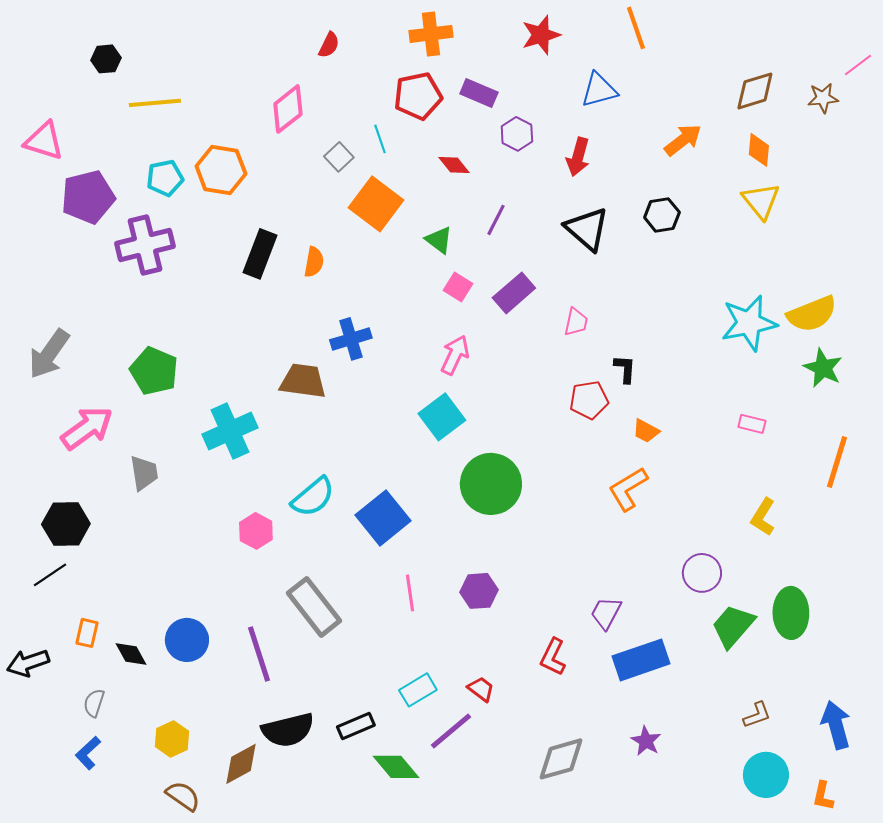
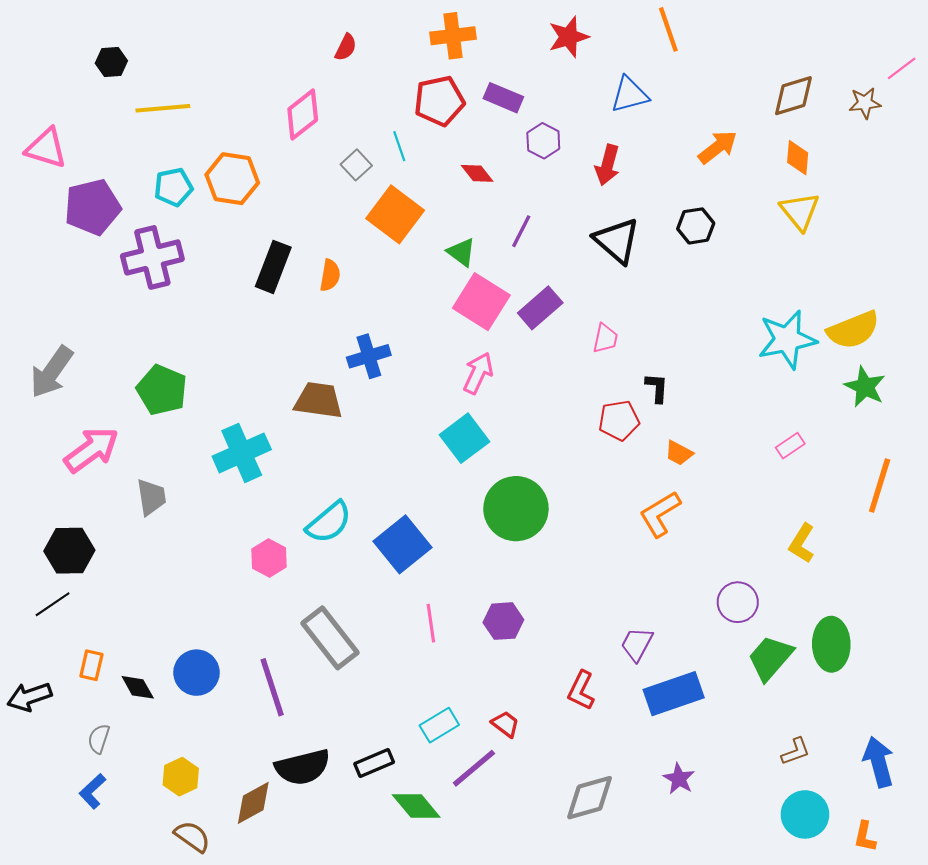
pink square: (458, 287) -> (481, 302), size x1.8
pink rectangle: (752, 424) -> (790, 446), turned -48

